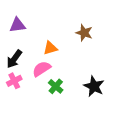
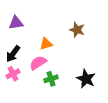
green cross: (56, 86) -> (51, 79), turned 32

